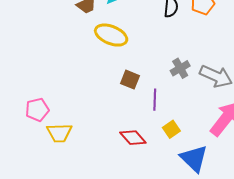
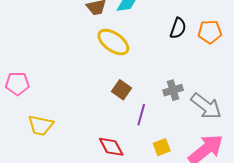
pink pentagon: (37, 110) -> (17, 84), moved
yellow square: (171, 129) -> (162, 147), moved

